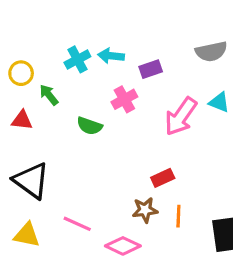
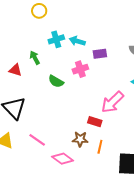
yellow circle: (21, 73) -> (39, 11), moved
pink arrow: (181, 116) -> (112, 102), moved
red rectangle: (163, 178) -> (95, 122), turned 32

